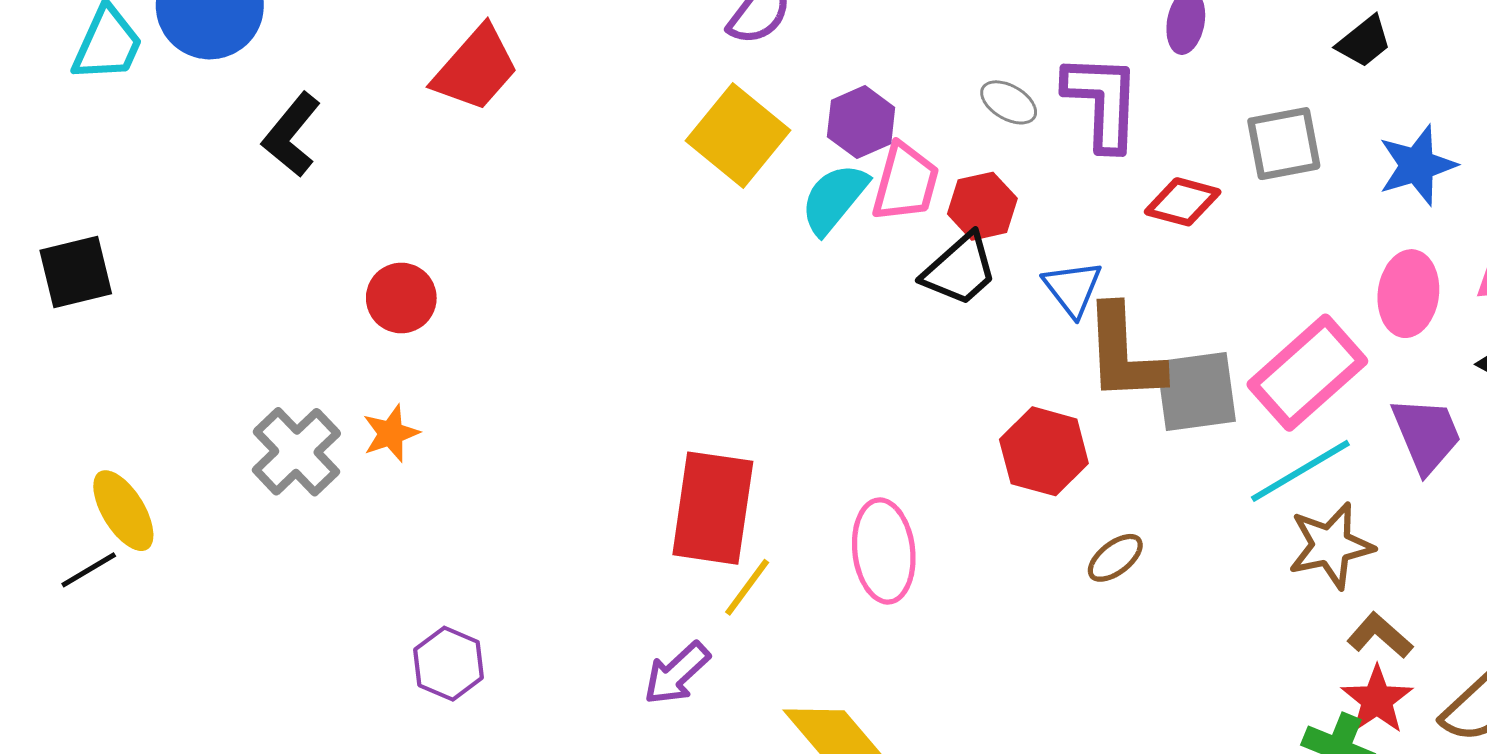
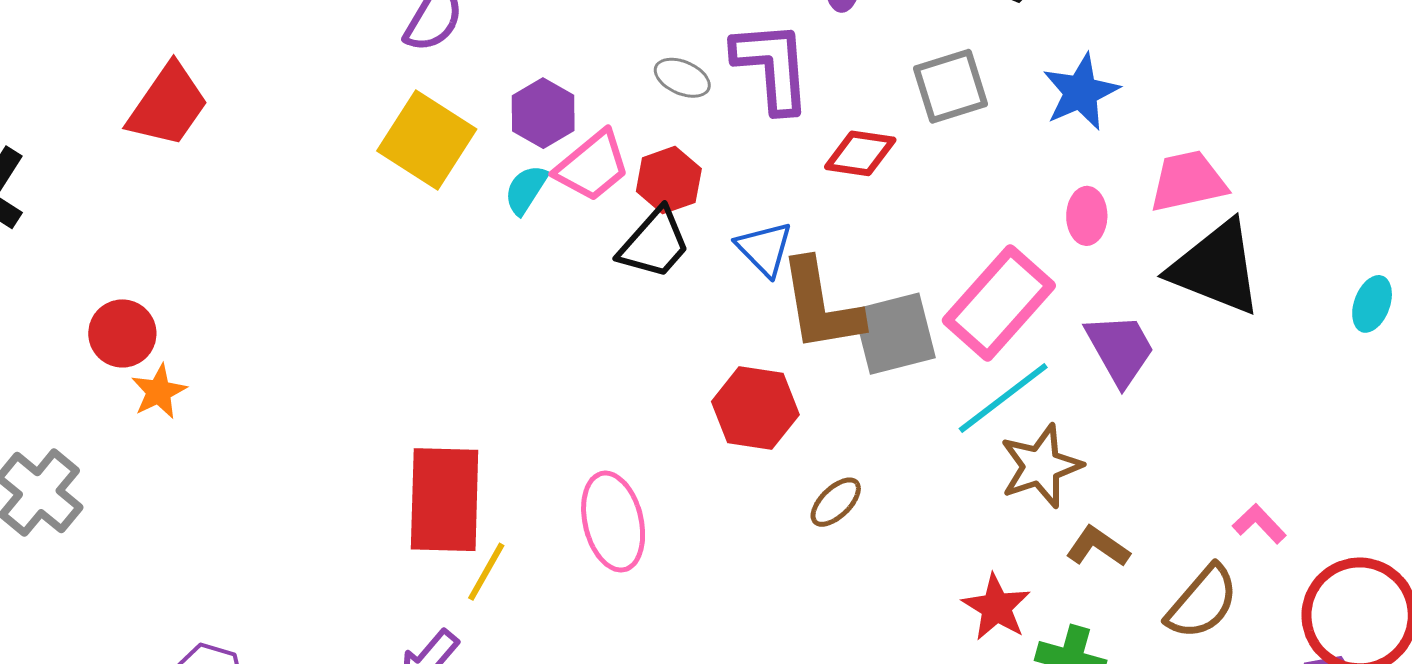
pink trapezoid: (905, 182) -> (592, 166), turned 42
cyan semicircle: (834, 199) -> (526, 190), size x0.7
pink ellipse: (1408, 294) -> (1087, 216), size x0.7
orange star: (391, 433) -> (159, 392), moved
red star: (1377, 700) -> (996, 607), moved

